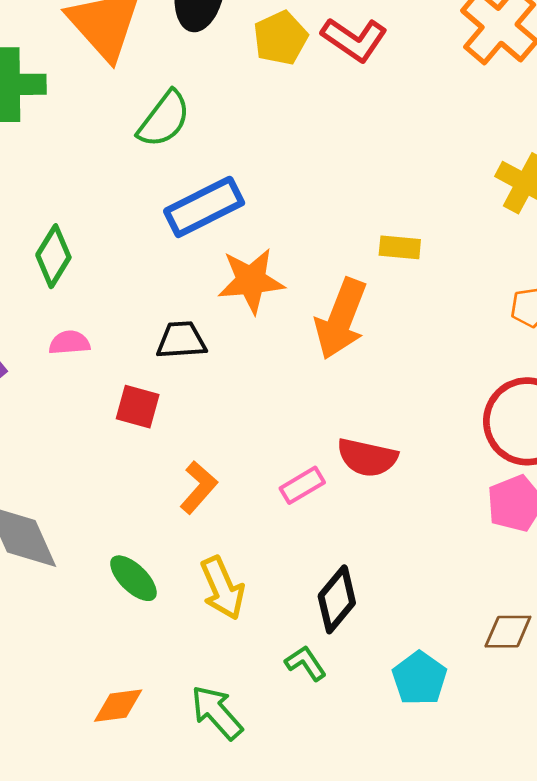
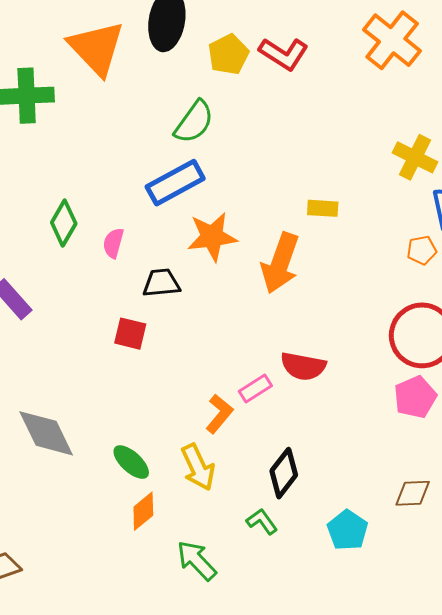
green semicircle: (164, 119) -> (194, 122), moved
pink semicircle: (69, 343) -> (113, 243), moved, turned -68
orange L-shape: (199, 487) -> (219, 414), moved
orange diamond: (118, 706) -> (143, 511), moved, turned -30

